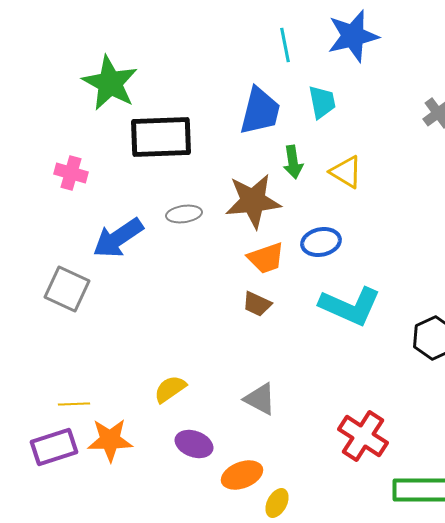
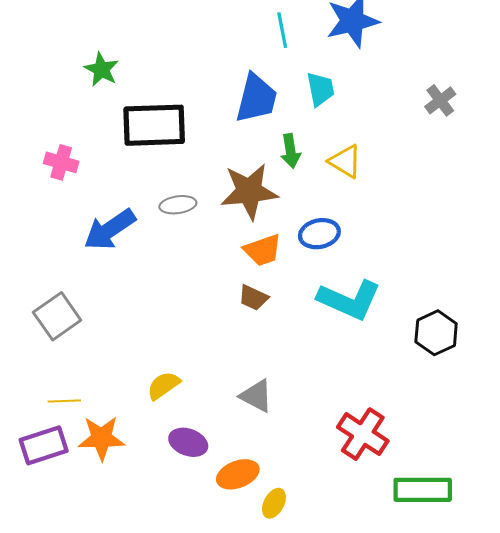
green star: (110, 83) -> (101, 69), size x0.6
gray square: (67, 289) -> (57, 316), moved, turned 30

